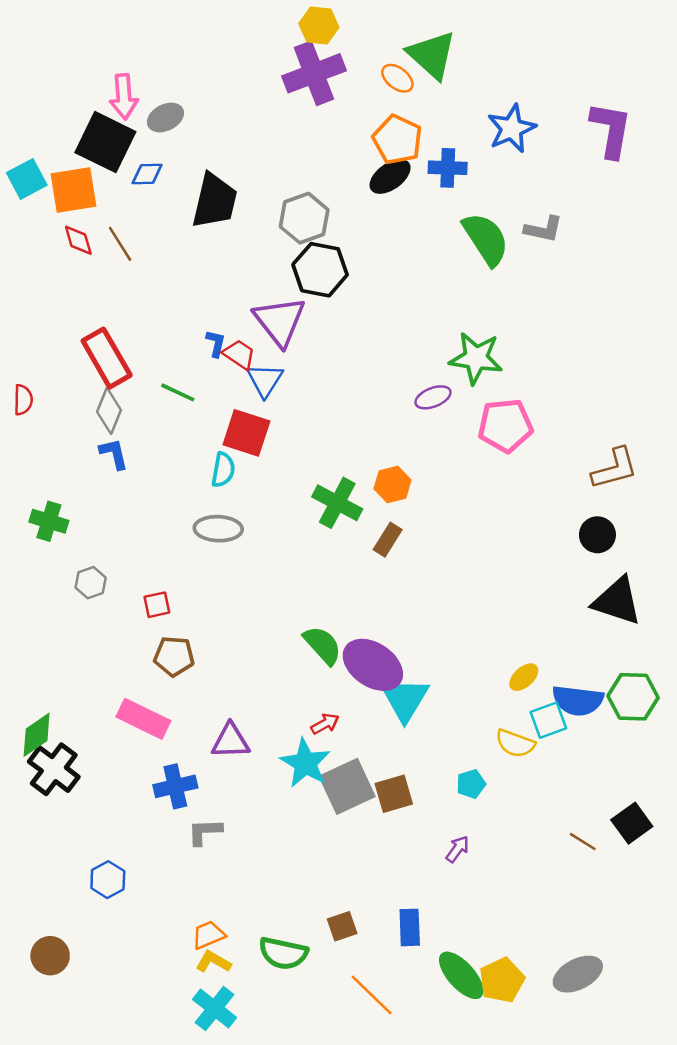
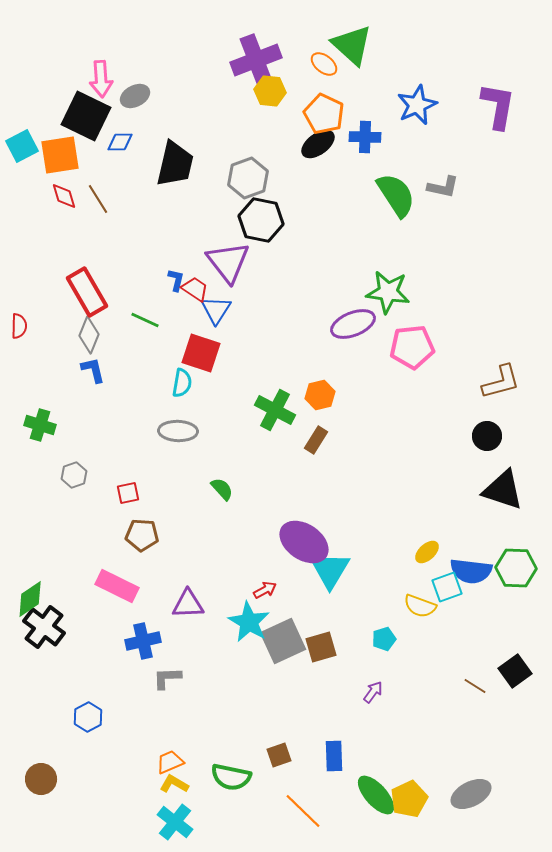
yellow hexagon: (319, 25) -> (270, 91), moved
purple ellipse: (433, 397) -> (353, 324), size x1.5
green semicircle: (323, 645) -> (222, 489), moved, size x0.7

